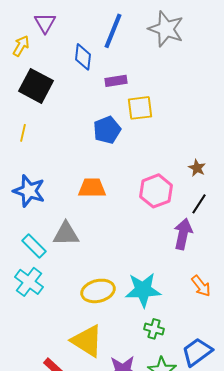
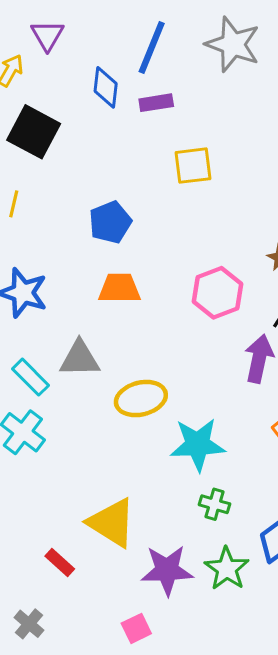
purple rectangle: (116, 81) -> (156, 103), moved
blue pentagon: (107, 130) -> (110, 222), moved
yellow ellipse: (98, 291) -> (141, 399), moved

